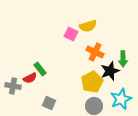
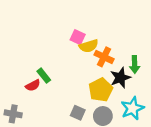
yellow semicircle: (88, 26) -> (89, 46), moved
gray cross: (13, 86) -> (13, 114), moved
gray square: (49, 103) -> (78, 113), moved

